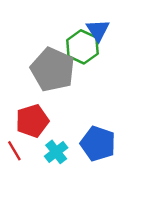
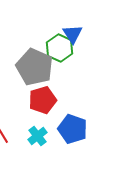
red pentagon: (32, 121) -> (43, 100), moved

